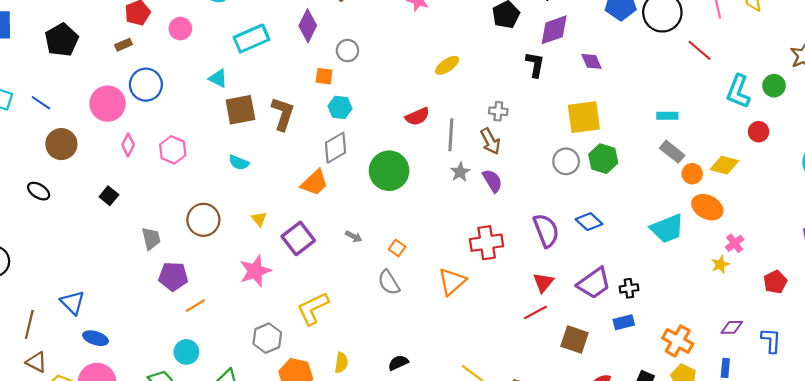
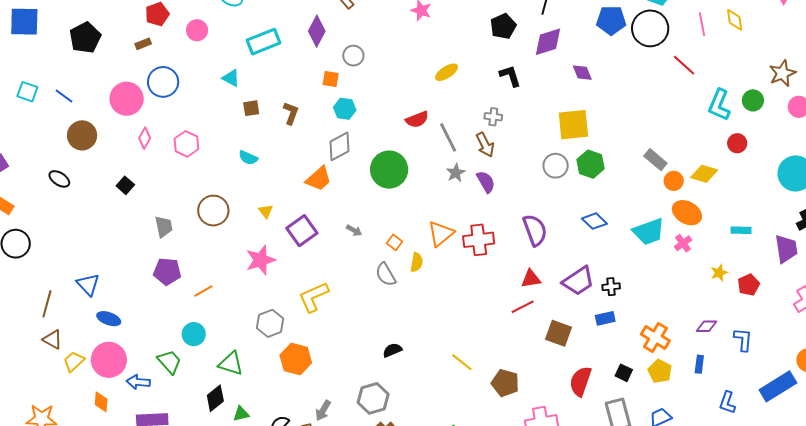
black L-shape: (535, 65) -> (510, 76), moved, turned -30
brown square: (240, 110) -> (251, 108), size x0.6
brown L-shape: (283, 114) -> (291, 113), size x0.7
cyan rectangle: (667, 116) -> (741, 230), moved
gray line: (451, 135) -> (448, 137), turned -32
blue diamond: (589, 222) -> (594, 221), moved
pink cross: (735, 243) -> (683, 243), moved
yellow star: (720, 264) -> (719, 273), moved
purple pentagon: (173, 276) -> (167, 271), moved
orange triangle: (452, 282) -> (441, 234), moved
red triangle: (543, 282) -> (531, 279), turned 40
yellow semicircle: (341, 363) -> (417, 262), moved

